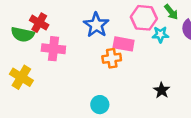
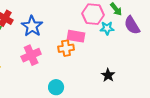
blue star: (96, 25) -> (32, 26), moved
pink cross: (53, 49) -> (31, 55), moved, turned -30

